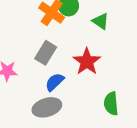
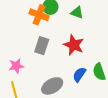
blue semicircle: (55, 82) -> (79, 75), moved

